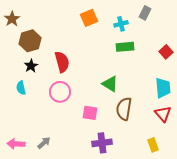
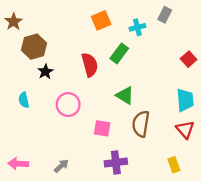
green rectangle: (125, 47) -> (119, 53), moved, turned -48
red semicircle: (62, 62) -> (90, 65), moved
black star: (31, 66) -> (45, 72), moved
gray arrow: (44, 143) -> (61, 166), moved

